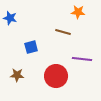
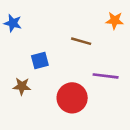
orange star: (78, 12) -> (115, 21), moved
brown star: (17, 75) -> (22, 86), moved

